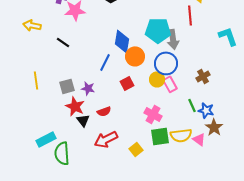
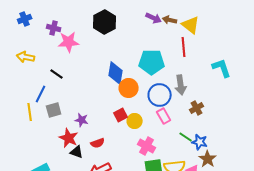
gray arrow: (173, 39) -> (181, 85), moved
blue line: (105, 62) -> (41, 94), moved
yellow circle: (157, 79) -> (135, 121), moved
gray square: (67, 86) -> (54, 110), moved
green line: (192, 105) -> (186, 137), turned -32
black triangle: (83, 120) -> (77, 152), turned -32

